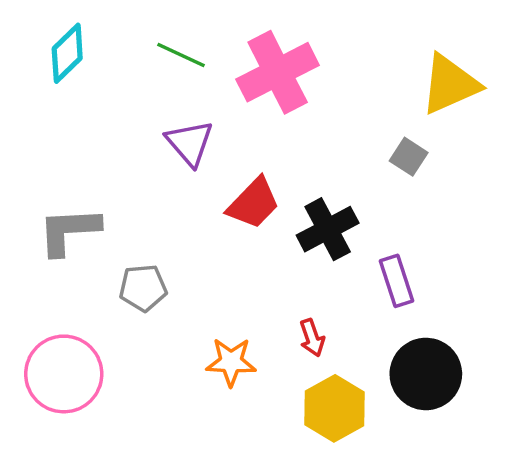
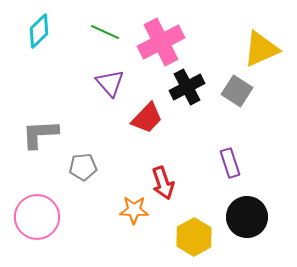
gray square: (409, 157) -> (237, 91), size x1.4
black cross: (328, 229) -> (187, 87), moved
red arrow: (312, 338) -> (163, 183), moved, size x1.5

